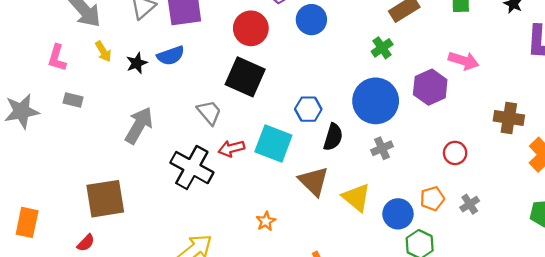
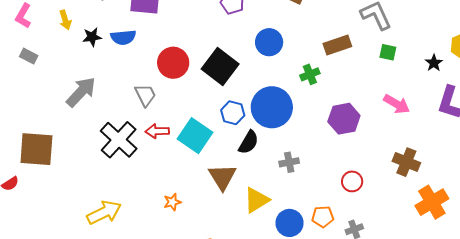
blue circle: (311, 20) -> (269, 42), moved
red circle: (251, 28) -> (173, 63), moved
pink arrow: (464, 61) -> (397, 104), moved
black square: (245, 77) -> (220, 66), moved
blue circle: (376, 101) -> (272, 107), moved
yellow triangle: (356, 197) -> (256, 200), turned 36

